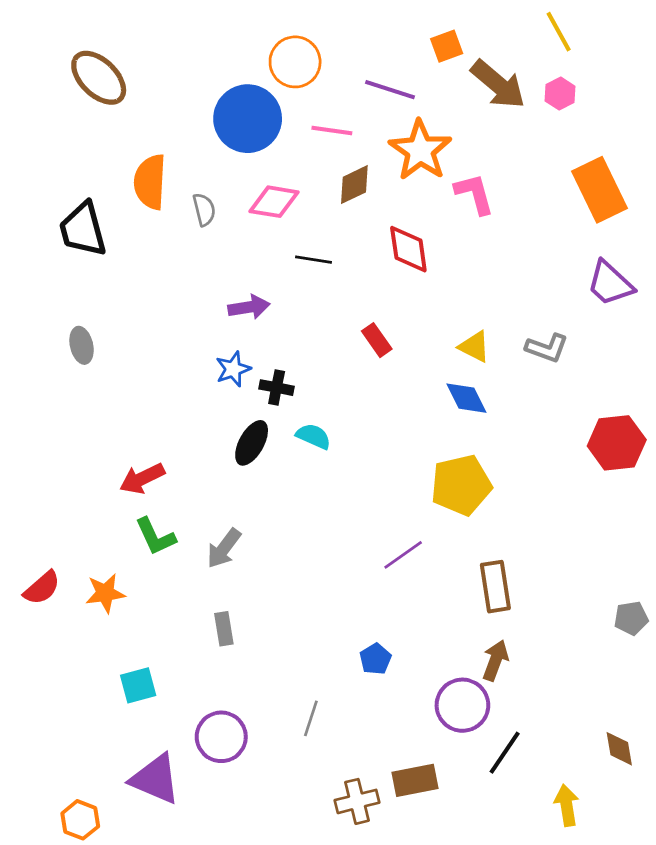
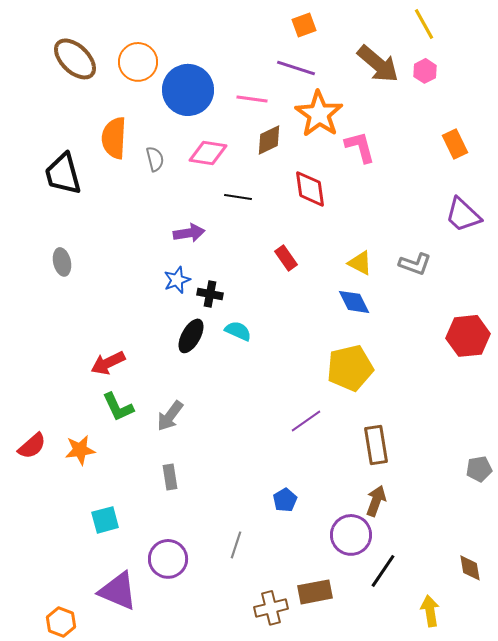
orange square: (447, 46) -> (304, 25), moved
orange circle: (295, 62) -> (138, 62), moved
orange rectangle: (600, 190) -> (455, 144), size x0.6

